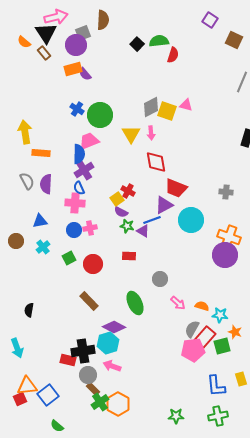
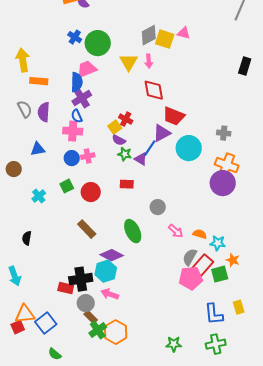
gray cross: (226, 192) -> (224, 133), moved
blue line: (152, 220) -> (150, 148), turned -36
cyan cross: (43, 247) -> (39, 196), moved

